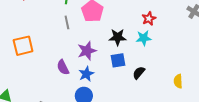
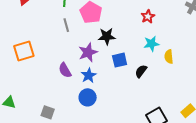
black star: (118, 37) -> (107, 36), moved
cyan star: (144, 38) -> (151, 44), moved
yellow semicircle: (178, 81) -> (169, 57), moved

